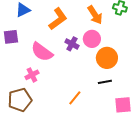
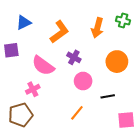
orange arrow: (95, 15) -> (97, 28), turned 48
pink circle: (92, 39) -> (83, 81), moved
orange circle: (107, 58) -> (117, 62), moved

